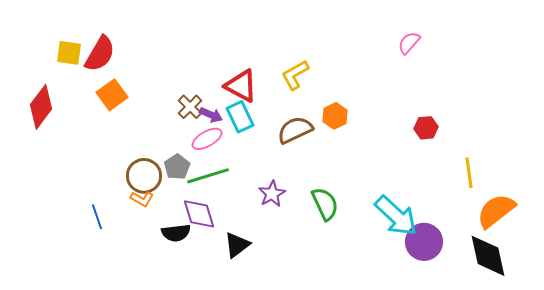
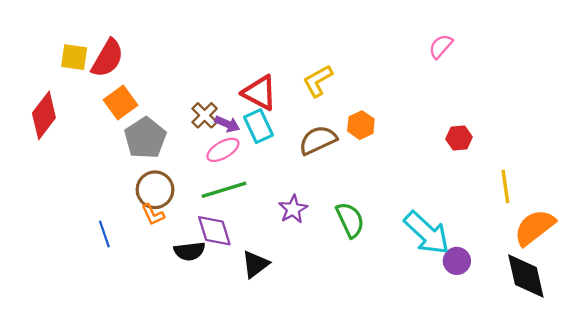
gray pentagon: (177, 167) -> (145, 138), moved, size x1.5
orange L-shape: (142, 199) -> (153, 215), turned 35
purple circle: (424, 242) -> (457, 261), size x0.7

